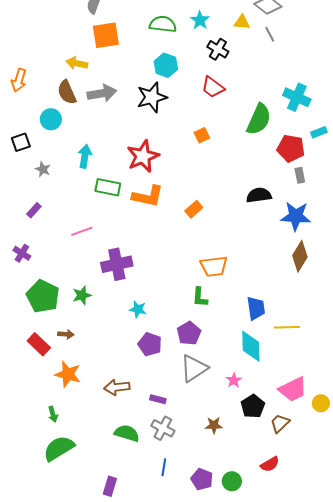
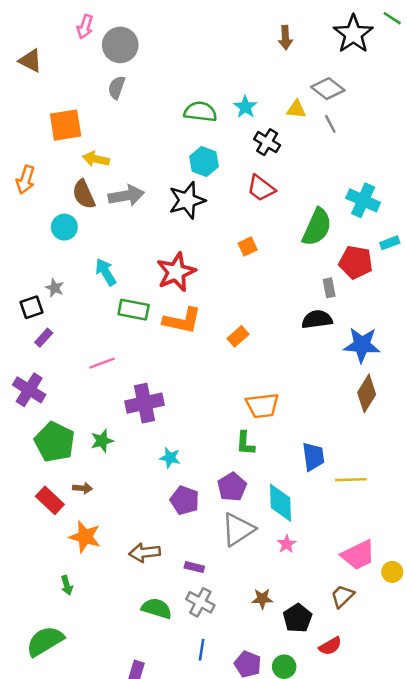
orange square: (106, 35) -> (66, 125), moved
black square: (21, 142) -> (32, 307), moved
cyan arrow: (85, 156) -> (106, 272), turned -40
gray rectangle: (300, 175) -> (329, 288), moved
purple cross: (22, 253) -> (29, 390), size x1.5
cyan diamond: (251, 346) -> (280, 503), moved
black pentagon: (253, 406) -> (297, 618), moved
green semicircle: (59, 448) -> (45, 641), moved

